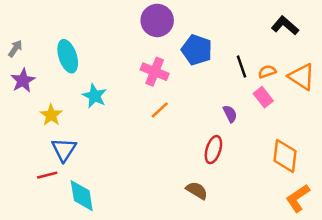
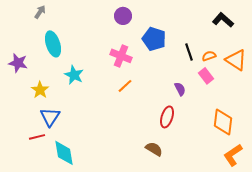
purple circle: (157, 20) -> (123, 16), size x0.7
gray arrow: (15, 49) -> (40, 12), moved
purple star: (23, 81) -> (18, 63), turned -30

